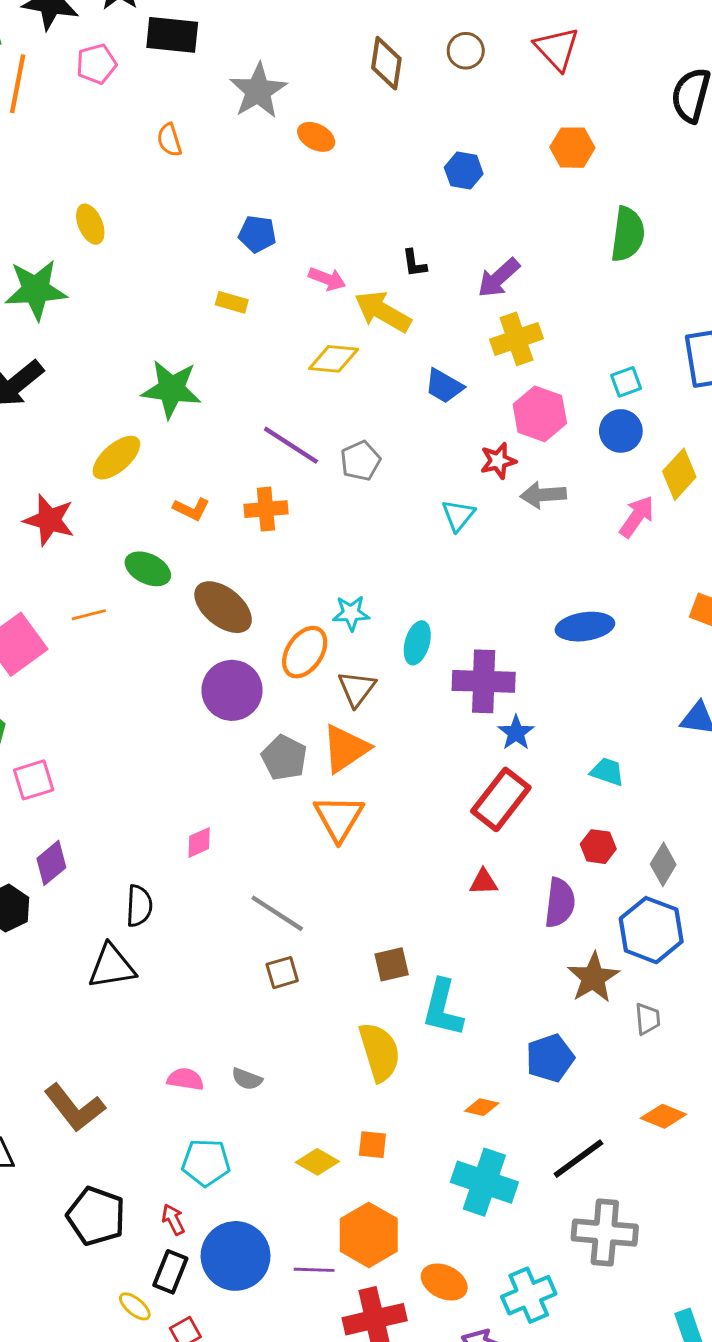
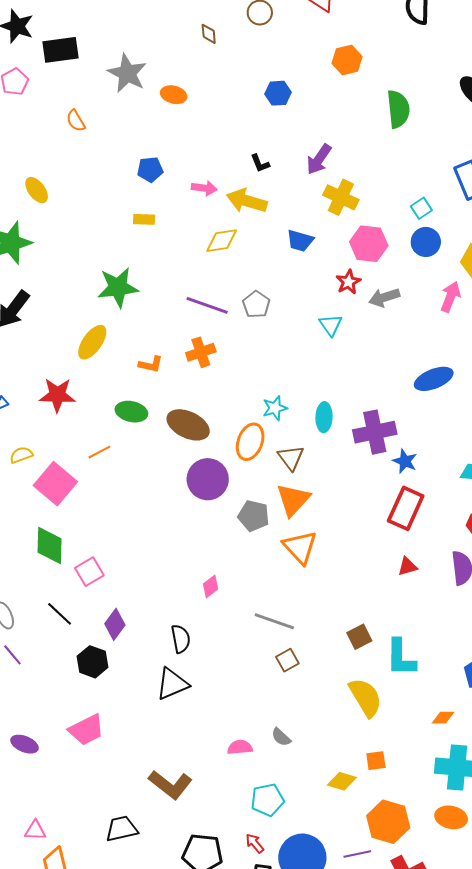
brown diamond: (386, 63) -> (209, 34), size x0.6
yellow cross: (517, 339) -> (341, 197), turned -32
gray semicircle: (247, 1079) -> (281, 737), turned 35
orange ellipse: (444, 1282) -> (451, 817), moved

